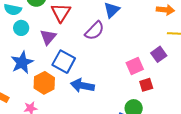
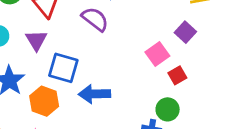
purple semicircle: (95, 31) -> (95, 19), turned -85

